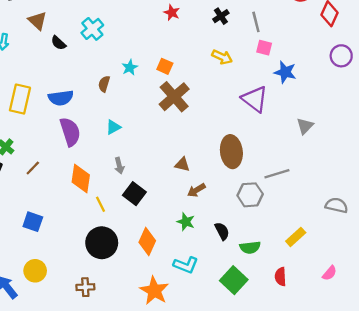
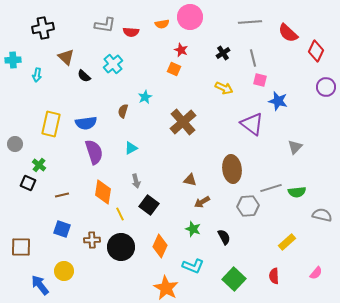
orange square: (165, 66) -> (174, 69), moved
brown line: (33, 168) -> (62, 195), moved, turned 32
green semicircle: (250, 247) -> (297, 192), moved
brown cross: (85, 287) -> (92, 240), moved

